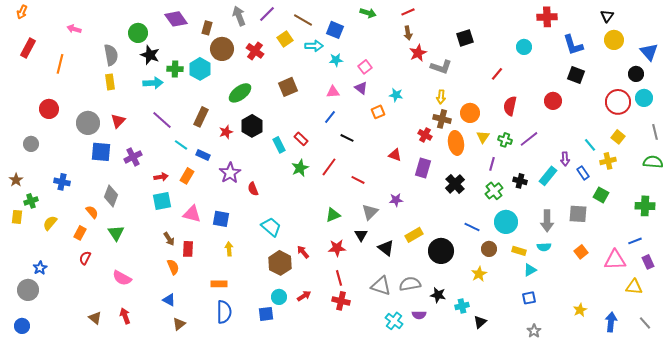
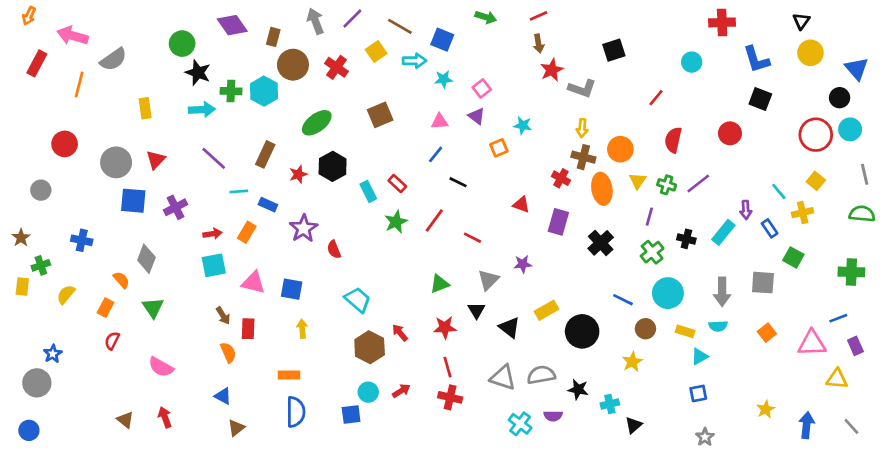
pink arrow: (74, 29) -> (73, 36), moved, size x1.6
gray semicircle: (111, 55) -> (113, 59), moved, turned 65
cyan line: (181, 145) -> (239, 191), turned -40

